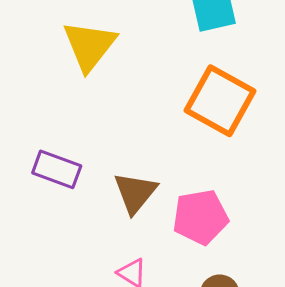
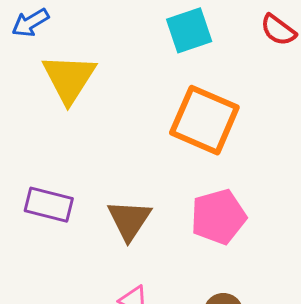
pink pentagon: (200, 217) -> (218, 217), moved

